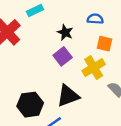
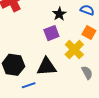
yellow cross: (94, 68) -> (74, 50), turned -30

